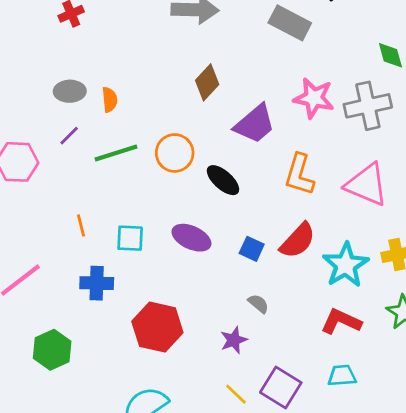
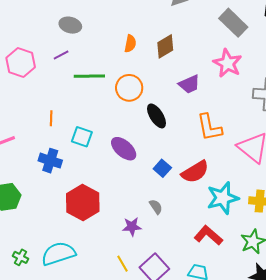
pink star: (314, 98) -> (228, 63), moved
orange semicircle: (110, 100) -> (130, 44), moved
purple trapezoid: (255, 124) -> (189, 84), size x0.7
orange L-shape: (299, 175) -> (209, 127), turned -44

